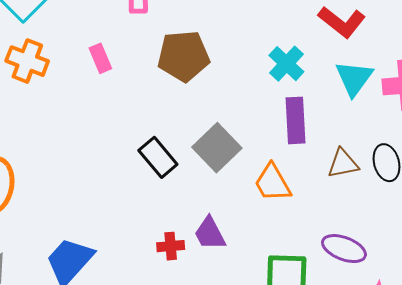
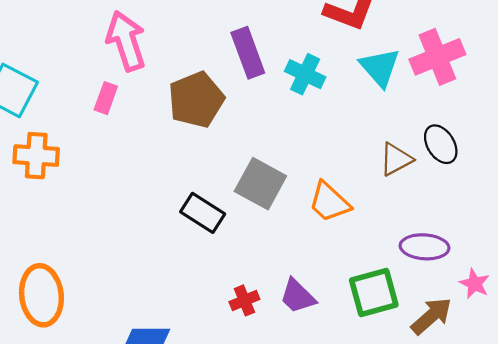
pink rectangle: (100, 58) -> (106, 98), moved, turned 60
purple rectangle: (296, 120) -> (248, 53), moved
purple trapezoid: (210, 233) -> (298, 296), moved

